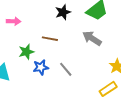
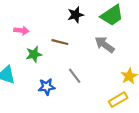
pink arrow: (14, 21) -> (21, 31), moved
blue star: (41, 67) -> (47, 87), moved

